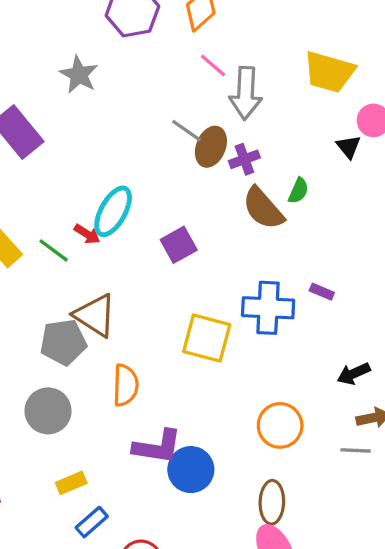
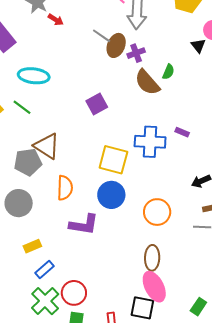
cyan ellipse: (113, 211) -> (34, 76), moved, turned 68
red arrow: (87, 234) -> (56, 20), moved
blue circle: (191, 470) -> (111, 195), moved

